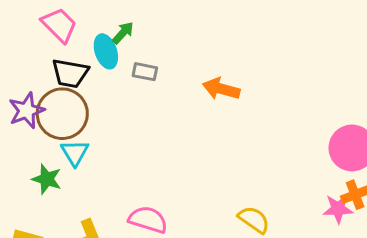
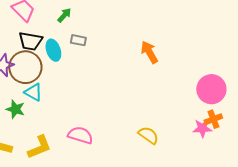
cyan ellipse: (106, 51) -> (53, 50), moved
orange arrow: (221, 89) -> (149, 52), moved, turned 45
cyan triangle: (75, 153) -> (33, 92), turned -30

